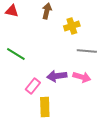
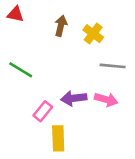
brown arrow: (47, 11) -> (61, 26), moved
yellow cross: (72, 26) -> (93, 34), turned -35

